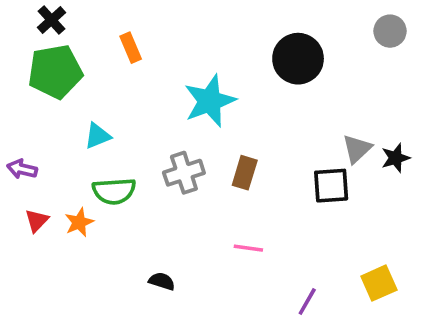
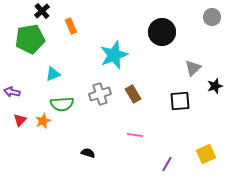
black cross: (52, 20) -> (42, 11), moved
gray triangle: (357, 149) -> (193, 68), moved
brown rectangle: (245, 173) -> (133, 94), turned -48

